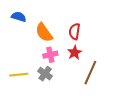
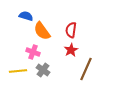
blue semicircle: (19, 17) -> (26, 16), moved
pink cross: (50, 55) -> (33, 52), moved, turned 32

